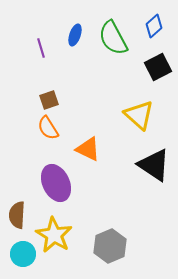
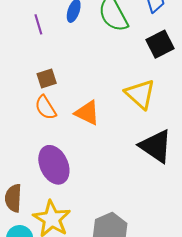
orange triangle: (88, 149) -> (87, 113), moved

